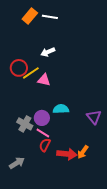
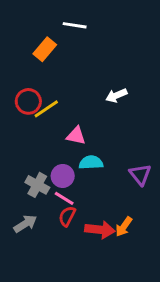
orange rectangle: (30, 16) -> (45, 49), moved
white arrow: (48, 52) -> (116, 95), moved
pink triangle: (44, 80) -> (76, 136), moved
gray arrow: (17, 163) -> (25, 224), moved

